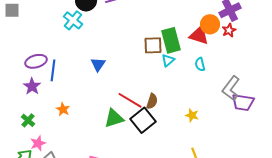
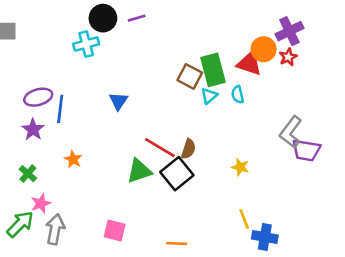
cyan cross: (73, 20) -> (86, 44), turned 36
brown square: (153, 45) -> (190, 76), turned 30
cyan semicircle: (200, 64) -> (238, 95), moved

